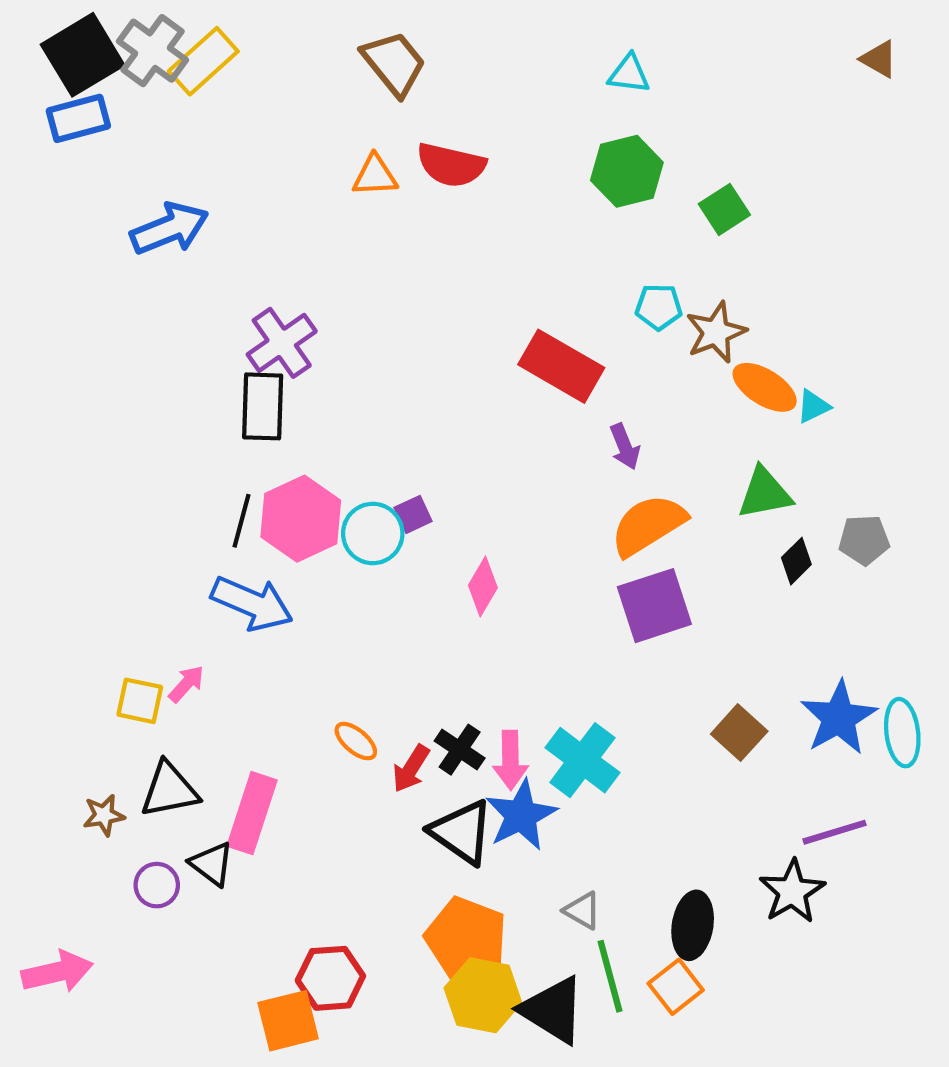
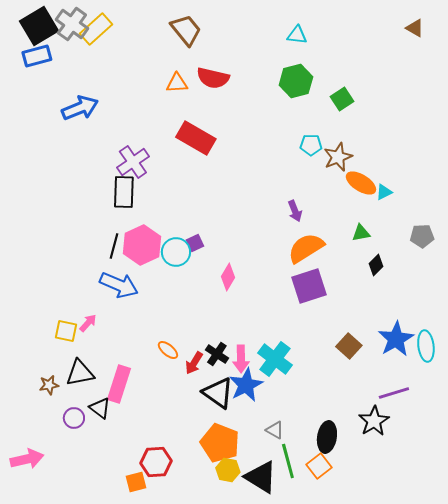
red rectangle: (561, 366) -> (196, 138), moved
green triangle: (765, 493) -> (361, 233), size x0.7
gray pentagon: (864, 540) -> (422, 236), moved
yellow hexagon: (483, 995) -> (228, 470), size x0.7
orange square: (288, 1021) -> (136, 482), size x0.7

